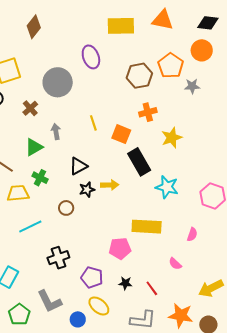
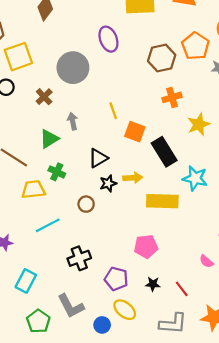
orange square: (121, 134) -> (135, 132), moved
yellow rectangle: (147, 227) -> (162, 201), moved

